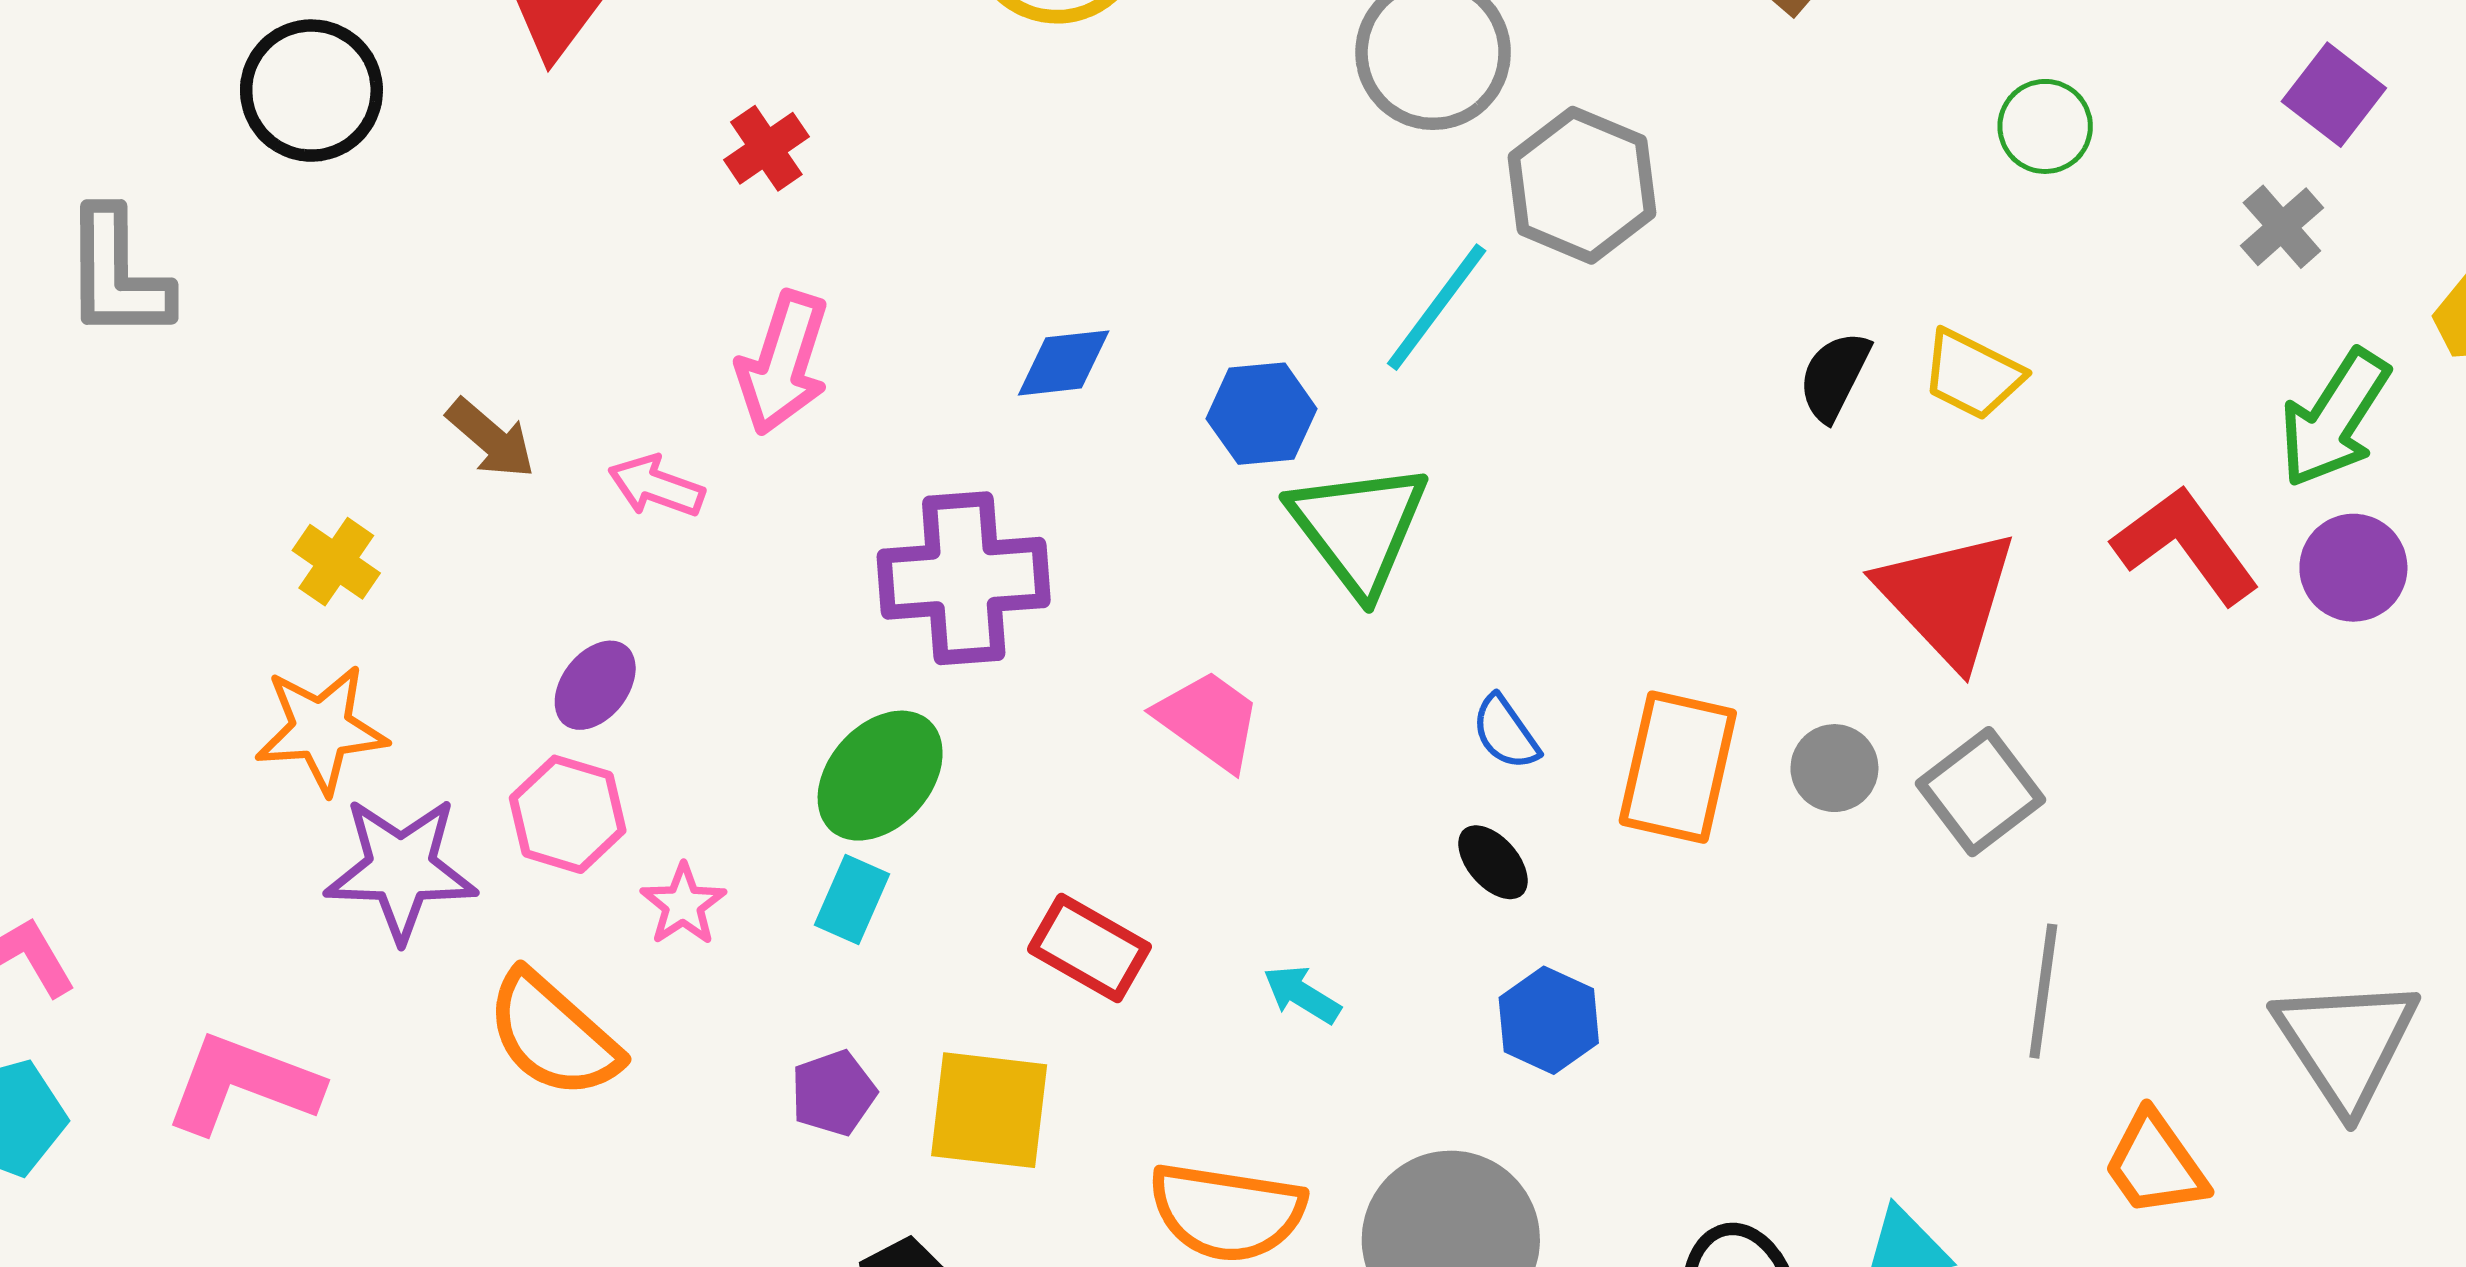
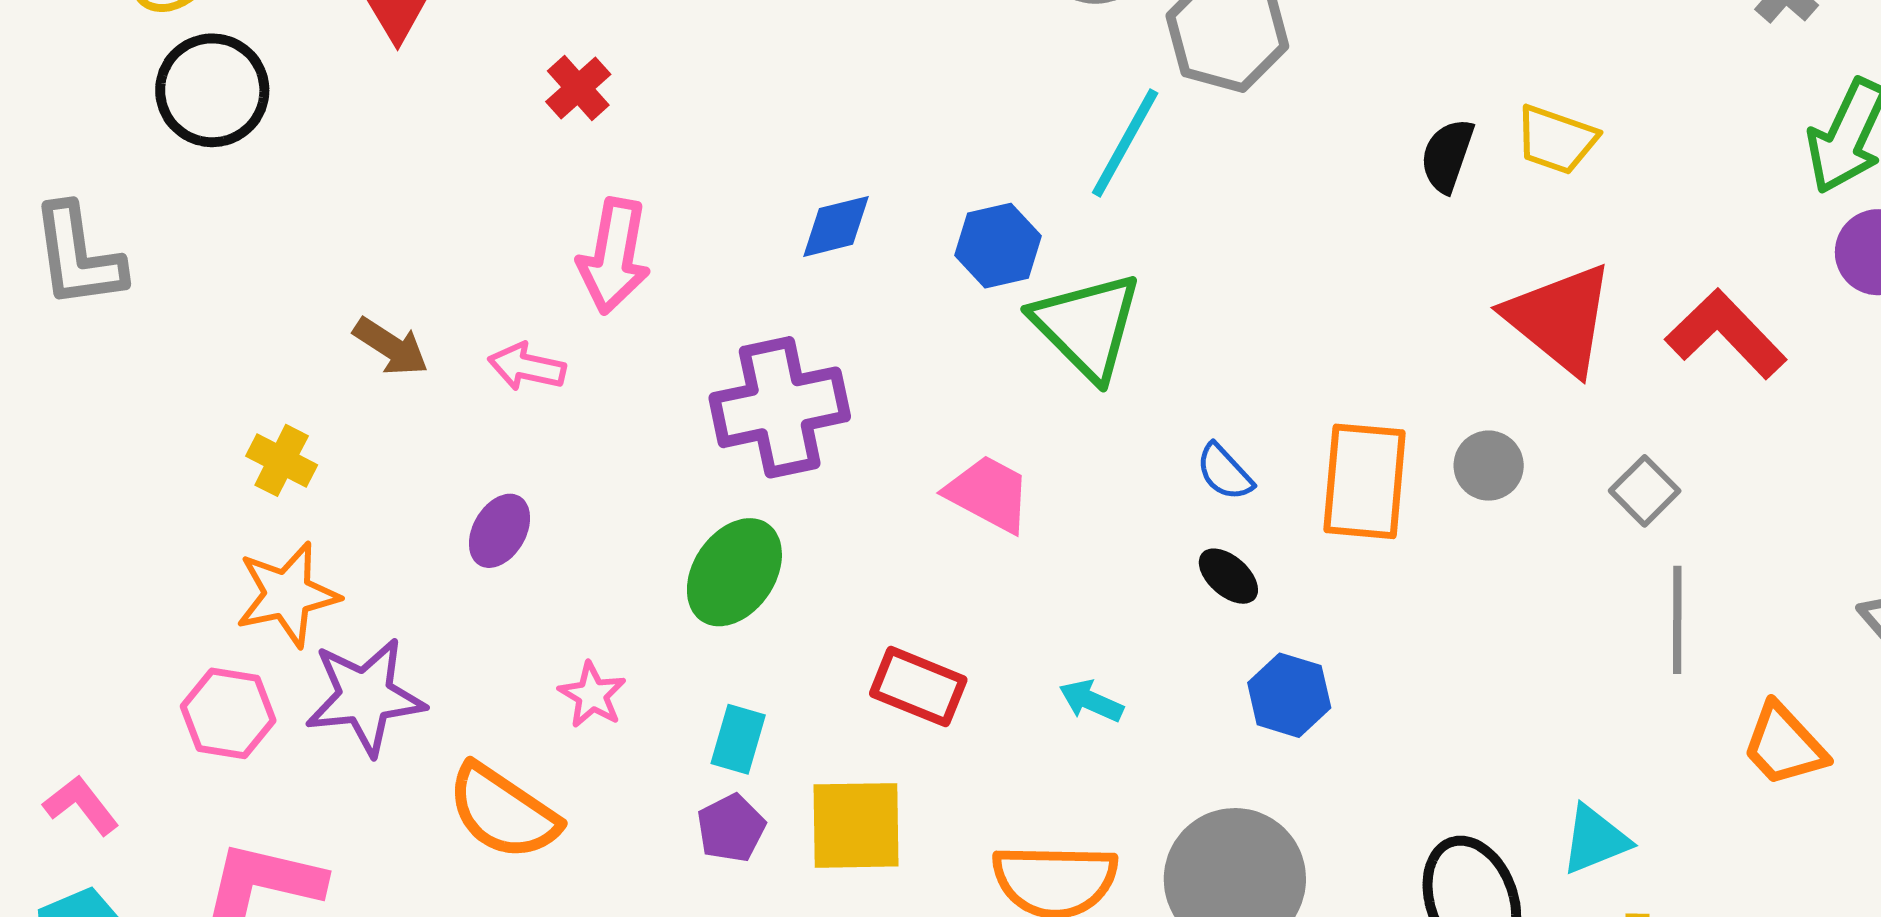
red L-shape: (2186, 545) -> (1726, 334), moved
gray square: (1980, 792) -> (1645, 491), moved, size x0.7
pink hexagon: (568, 814) -> (228, 713), moved
cyan rectangle: (852, 899) -> (738, 739), moved

